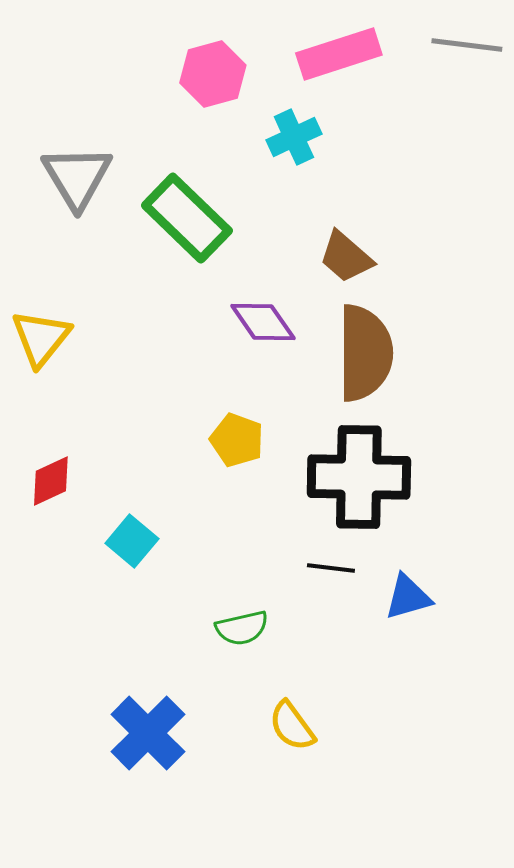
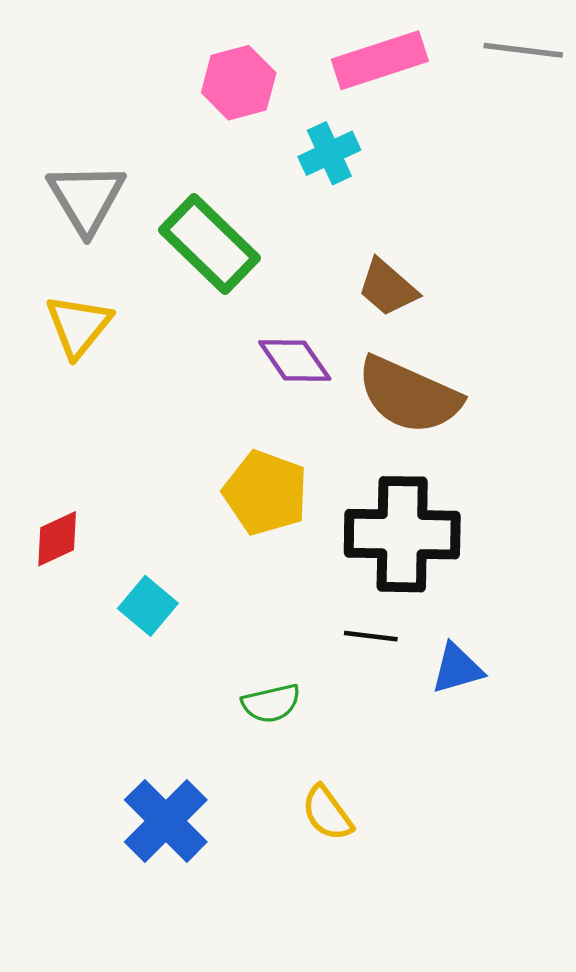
yellow triangle: (41, 338) -> (78, 326), moved
brown semicircle: (365, 353) -> (409, 395), turned 114
yellow pentagon: (237, 440) -> (266, 493), size x1.4

